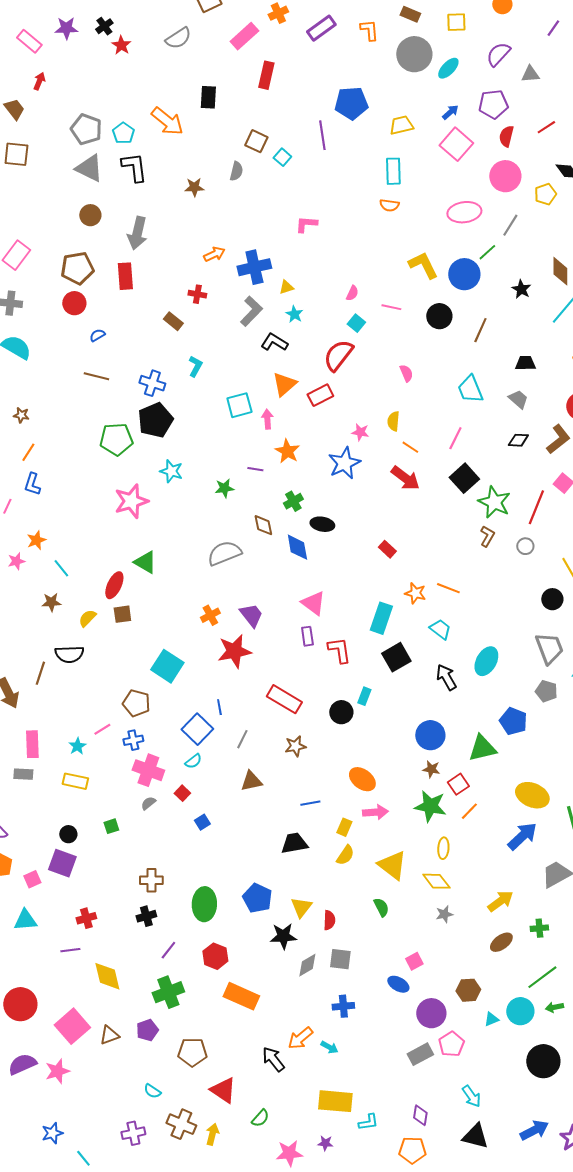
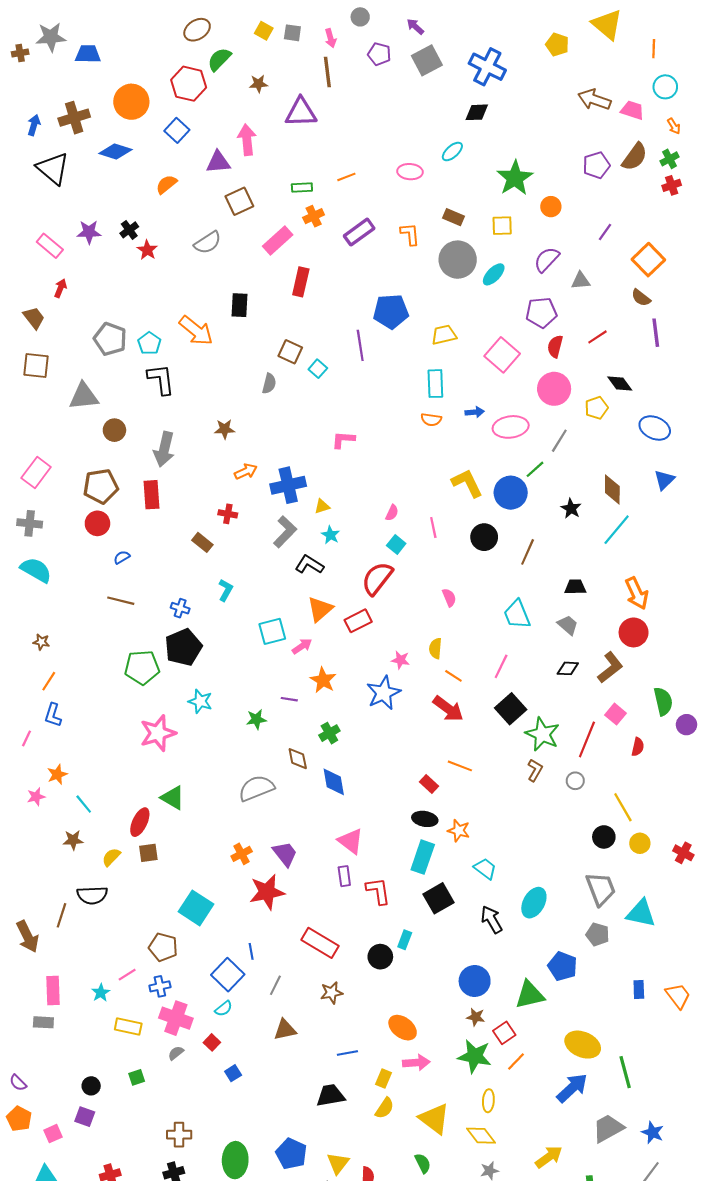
blue arrow: (450, 112) -> (475, 412), moved, turned 36
gray triangle: (89, 168) -> (84, 396), moved, turned -32
brown star: (194, 187) -> (225, 429), moved
pink line: (391, 307) -> (433, 528), turned 66
blue cross: (152, 383) -> (180, 608), size x0.7
pink arrow: (267, 419) -> (302, 646), turned 60
black ellipse: (322, 524) -> (425, 819), moved
orange line: (448, 588) -> (460, 766), moved
yellow rectangle: (75, 781) -> (128, 1027), moved
purple square: (62, 863) -> (85, 1117), size x0.7

